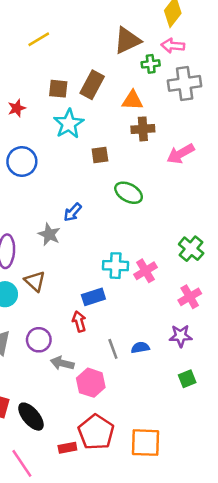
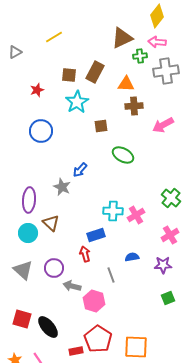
blue semicircle: (140, 348) -> (132, 257), moved

